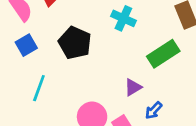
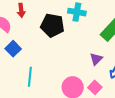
black pentagon: (75, 43) -> (52, 25), moved

